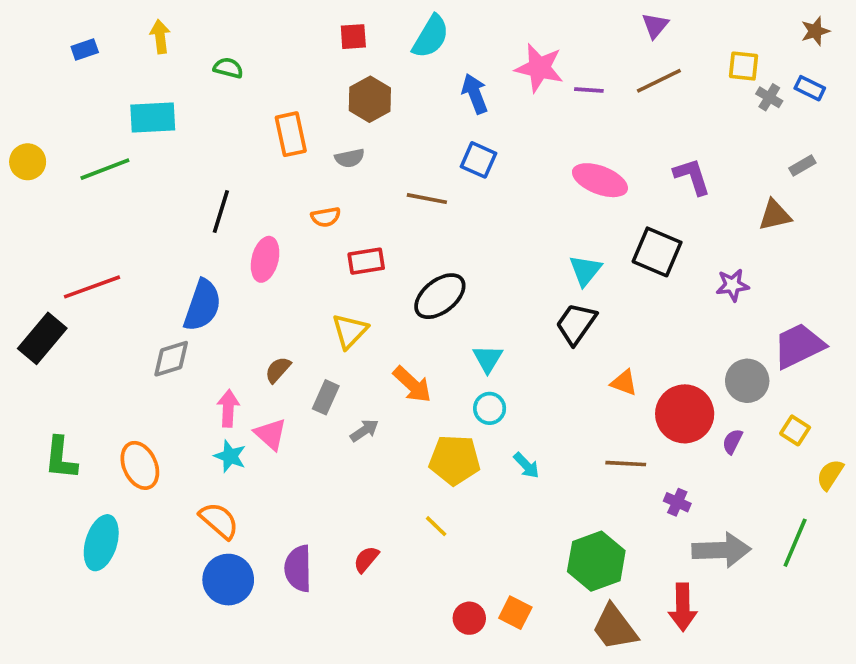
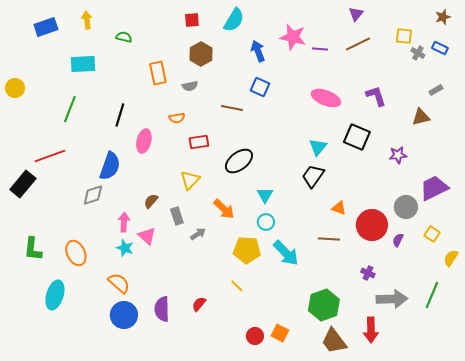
blue rectangle: (85, 49) -> (46, 27), size x1.6
green line: (105, 169) -> (70, 109), moved, turned -48
gray rectangle: (326, 397) -> (177, 216), turned -42
brown line: (626, 464) -> (329, 239), moved
cyan arrow: (526, 465) -> (286, 253), size x1.8

